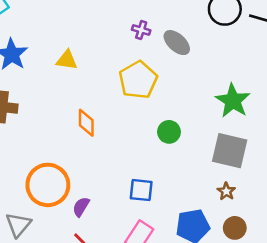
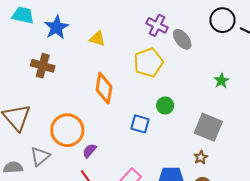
purple cross: (141, 30) -> (157, 25), size x1.5
green star: (233, 101) -> (221, 81), moved, size x0.6
orange diamond: (86, 123) -> (104, 88), size x1.4
blue square: (141, 190) -> (140, 124), moved

